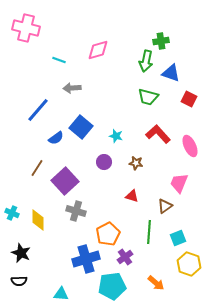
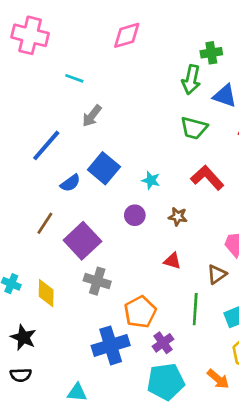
pink diamond: (98, 50) -> (127, 35), moved
gray arrow: (72, 88) -> (92, 116), turned -48
orange arrow: (156, 283) -> (218, 379), moved
cyan pentagon: (112, 286) -> (166, 382), moved

